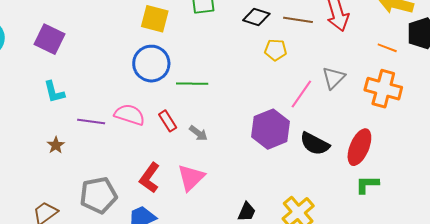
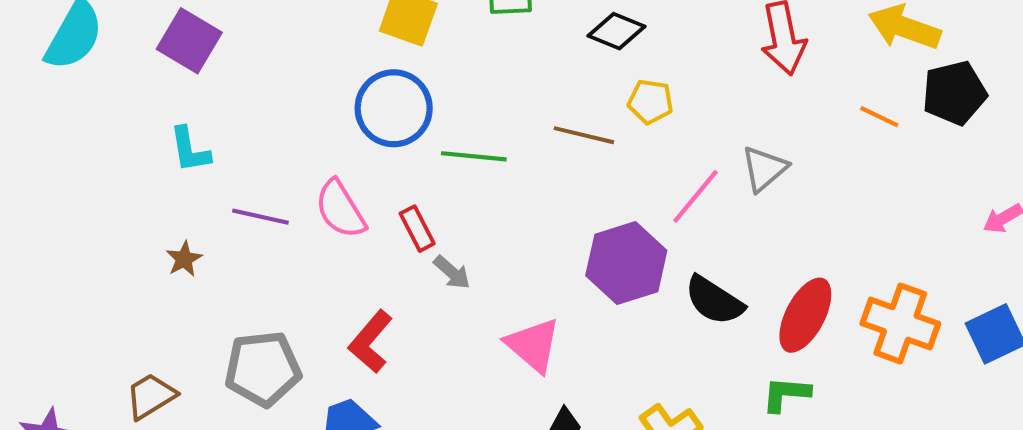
brown line: (298, 20) -> (584, 135), moved
orange cross: (383, 89) -> (900, 323), moved
pink semicircle: (130, 115) -> (340, 209), turned -144
gray arrow: (198, 133) -> (452, 272), moved
pink triangle: (191, 177) -> (533, 345), moved, turned -40
green L-shape: (367, 184) -> (786, 394), moved

